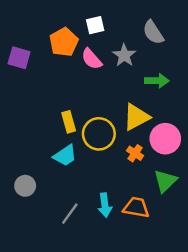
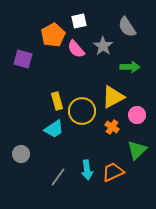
purple square: (19, 58) -> (23, 59), moved
pink circle: (165, 139) -> (137, 115), size x0.7
orange trapezoid: (136, 208) -> (113, 172), turned -35

